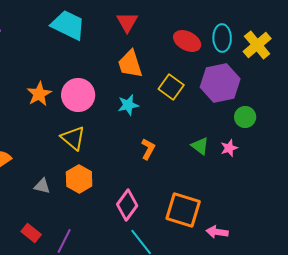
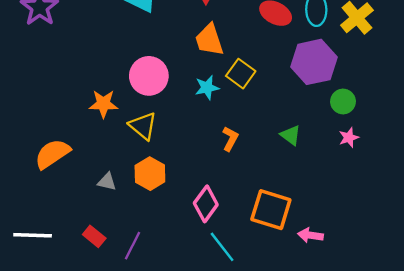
yellow square: (171, 87) -> (241, 74), moved
orange star: (39, 94) -> (103, 104), moved, turned 30
pink star: (229, 148) -> (349, 138), moved

